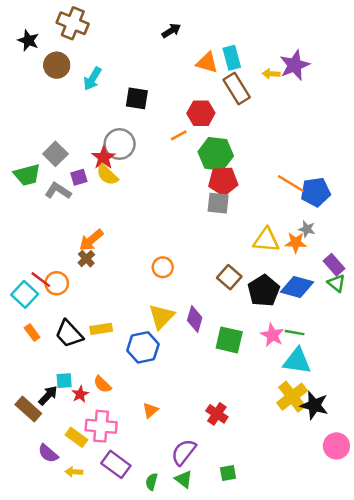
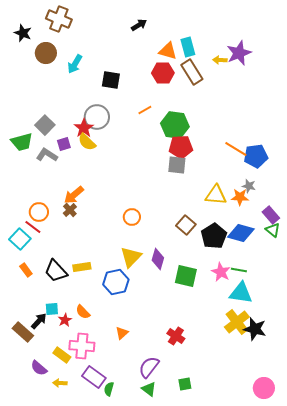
red hexagon: (201, 113) -> (163, 73), moved
orange circle: (57, 283) -> (39, 212), moved
pink circle: (336, 446) -> (264, 388), moved
green semicircle: (152, 482) -> (109, 389), moved

